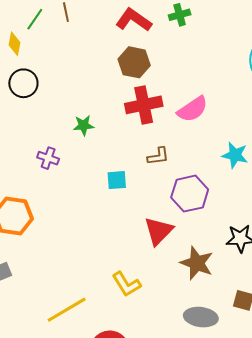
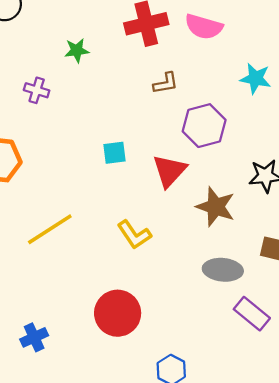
pink semicircle: (193, 109) -> (204, 27), turned 52
cyan square: (117, 180) -> (115, 153), moved
yellow line: (67, 310) -> (50, 229), moved

